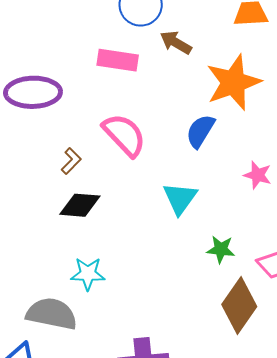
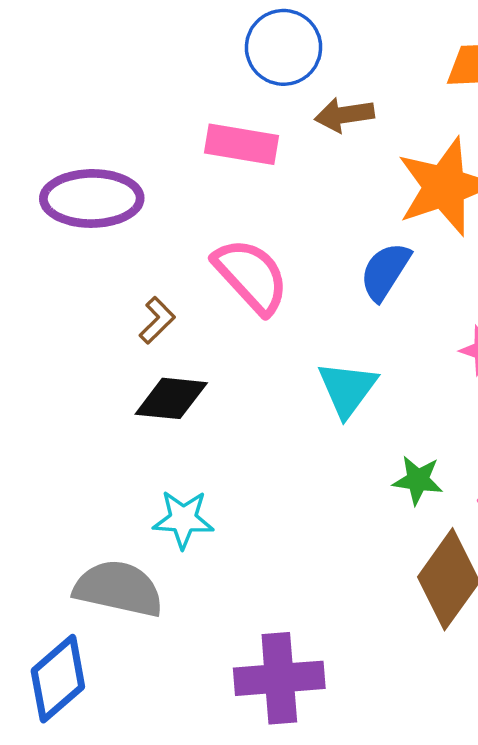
brown arrow: (176, 42) -> (344, 115), turned -40

